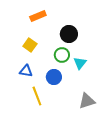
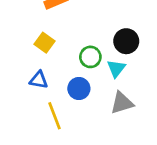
black circle: (69, 34) -> (126, 41), moved
gray triangle: (87, 101) -> (122, 103), moved

